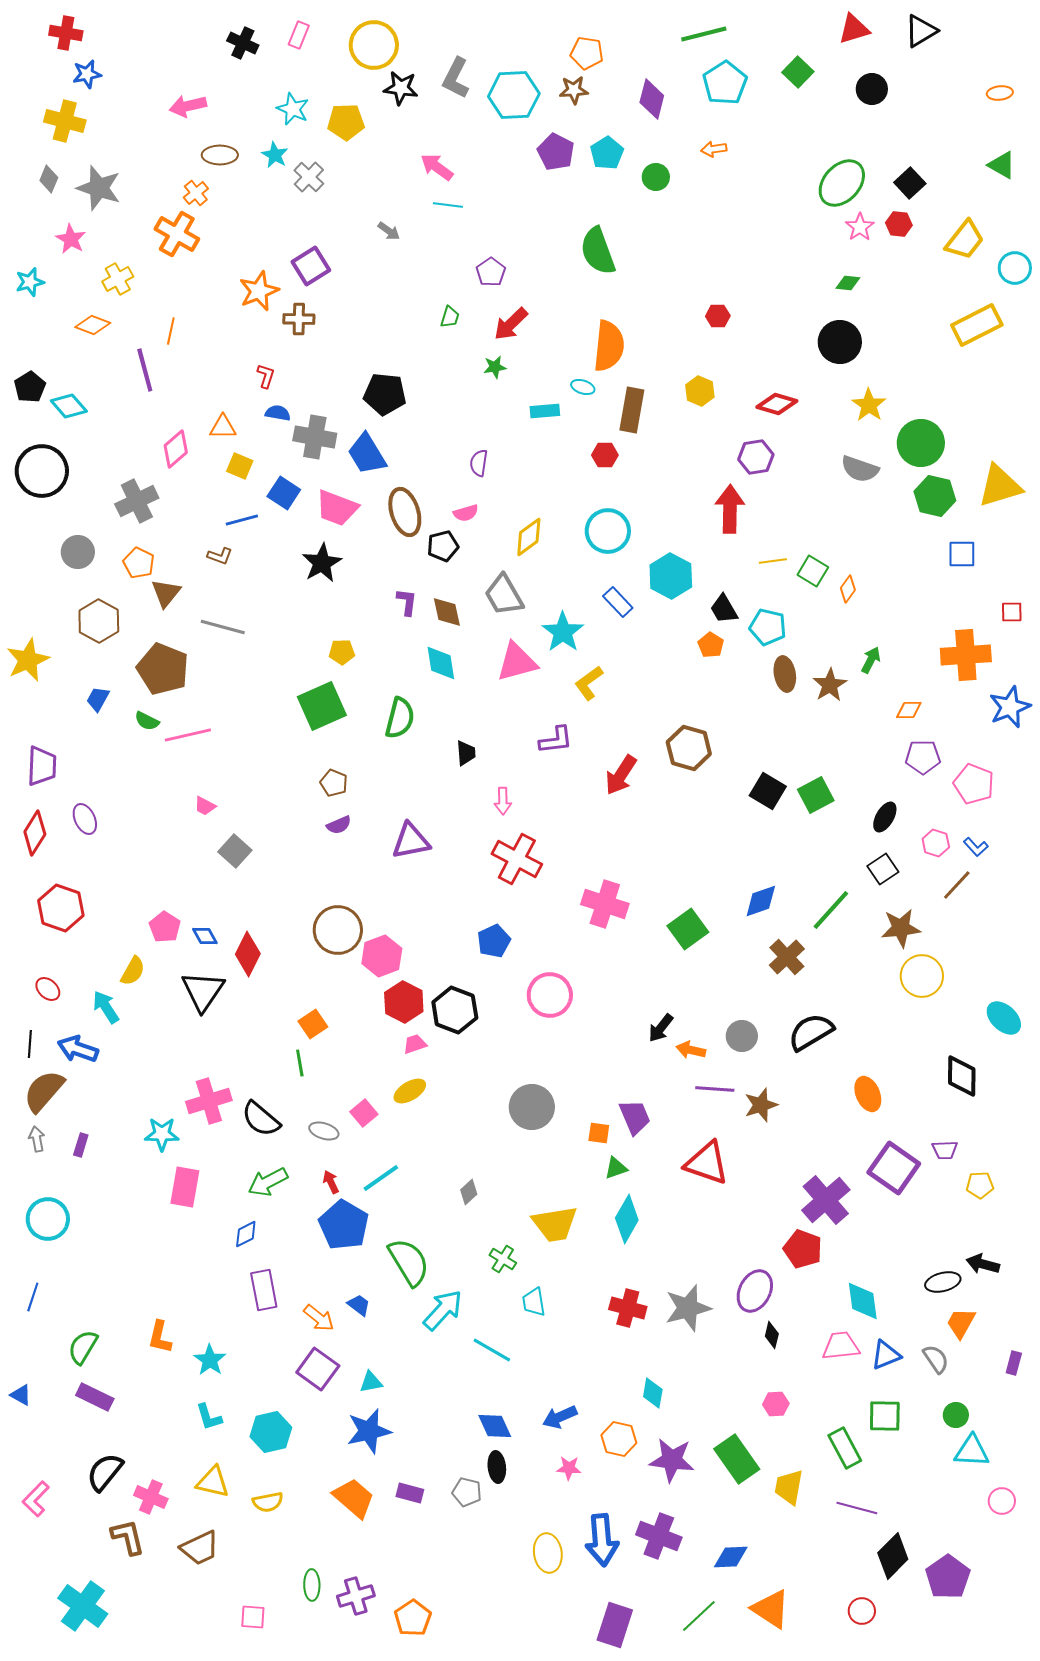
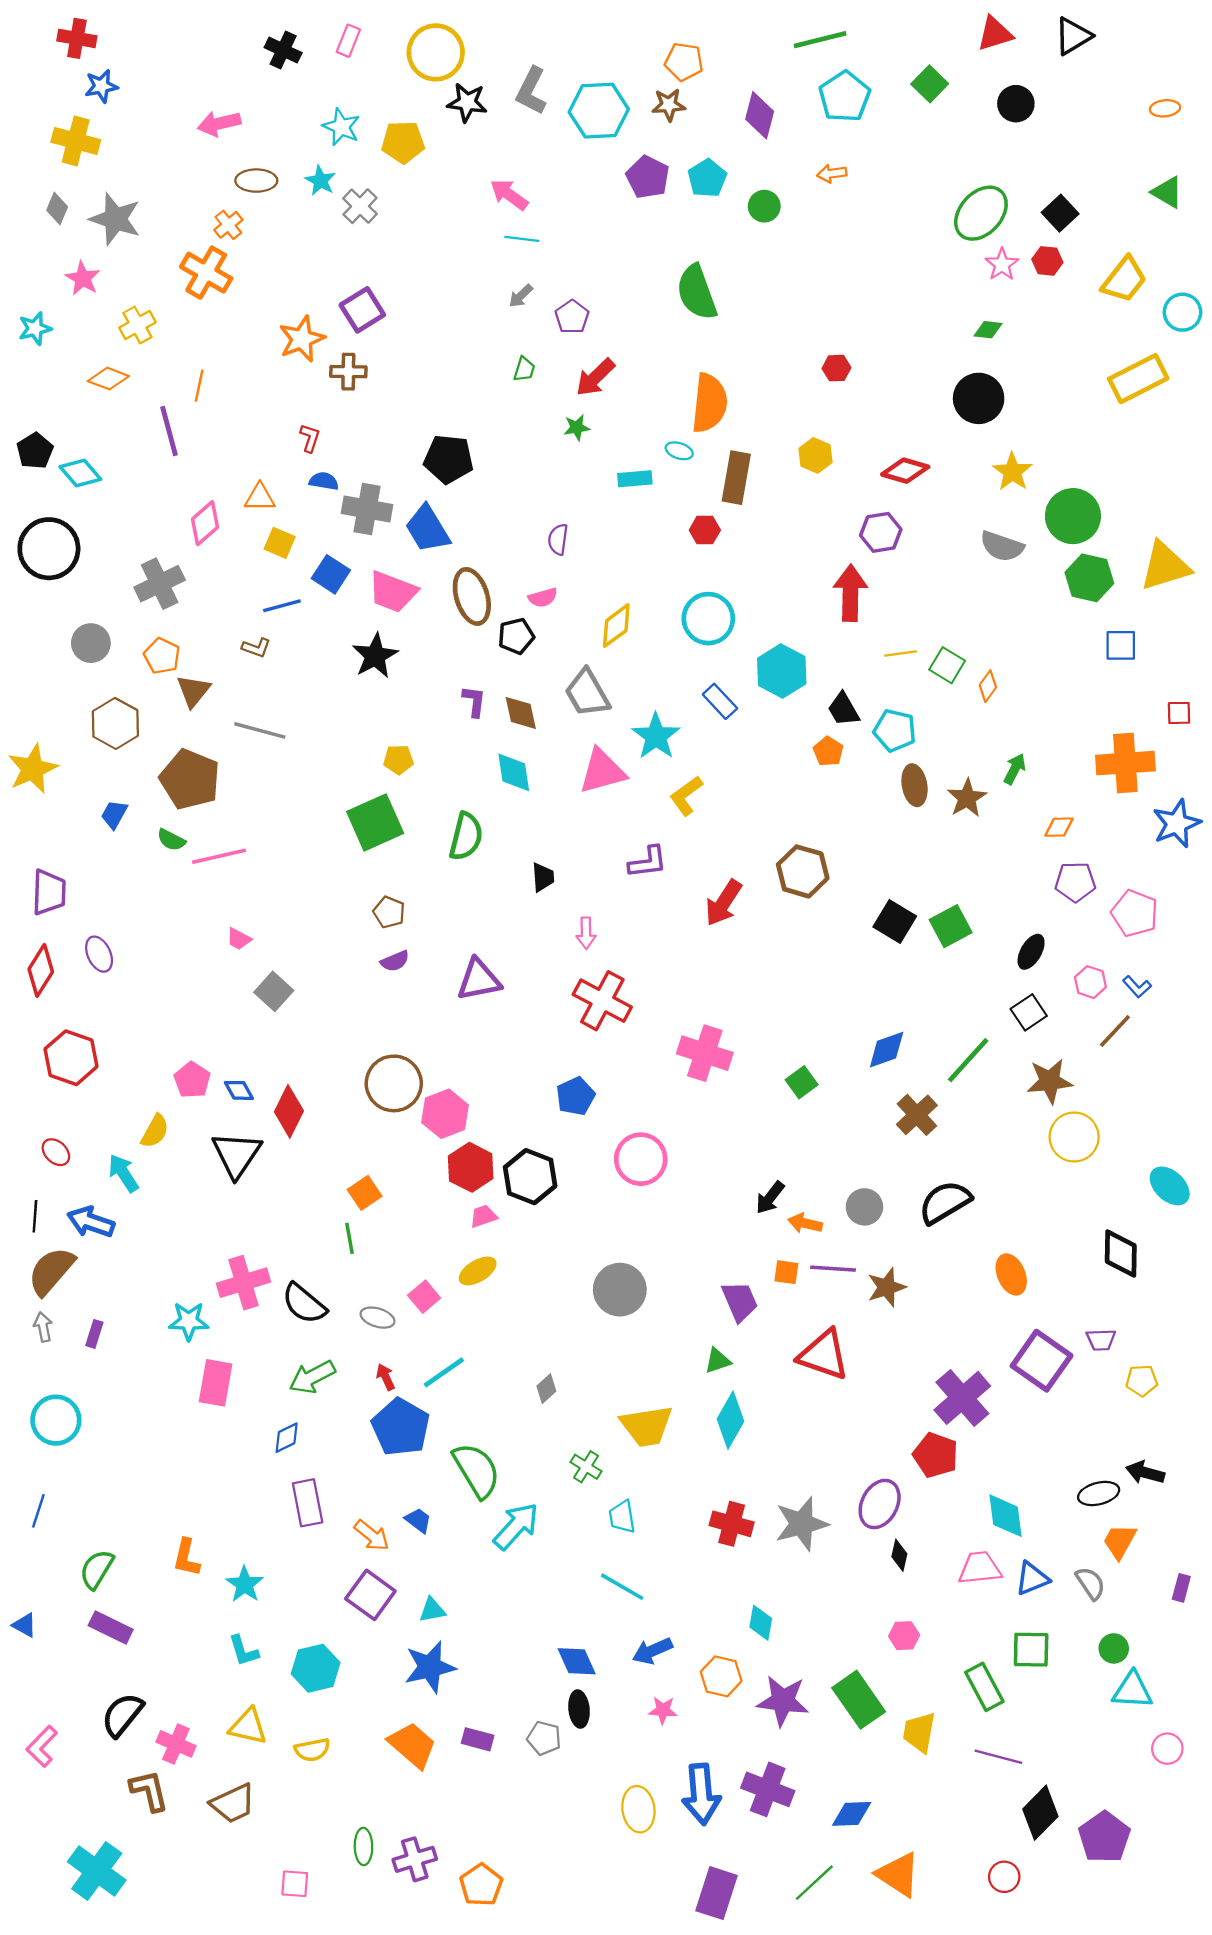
gray arrow: (389, 231) -> (521, 296), moved, turned 100
green square: (688, 929) -> (802, 1082), size x0.7
orange square: (599, 1133) -> (786, 1272), moved
cyan line: (492, 1350) -> (622, 1587), moved

